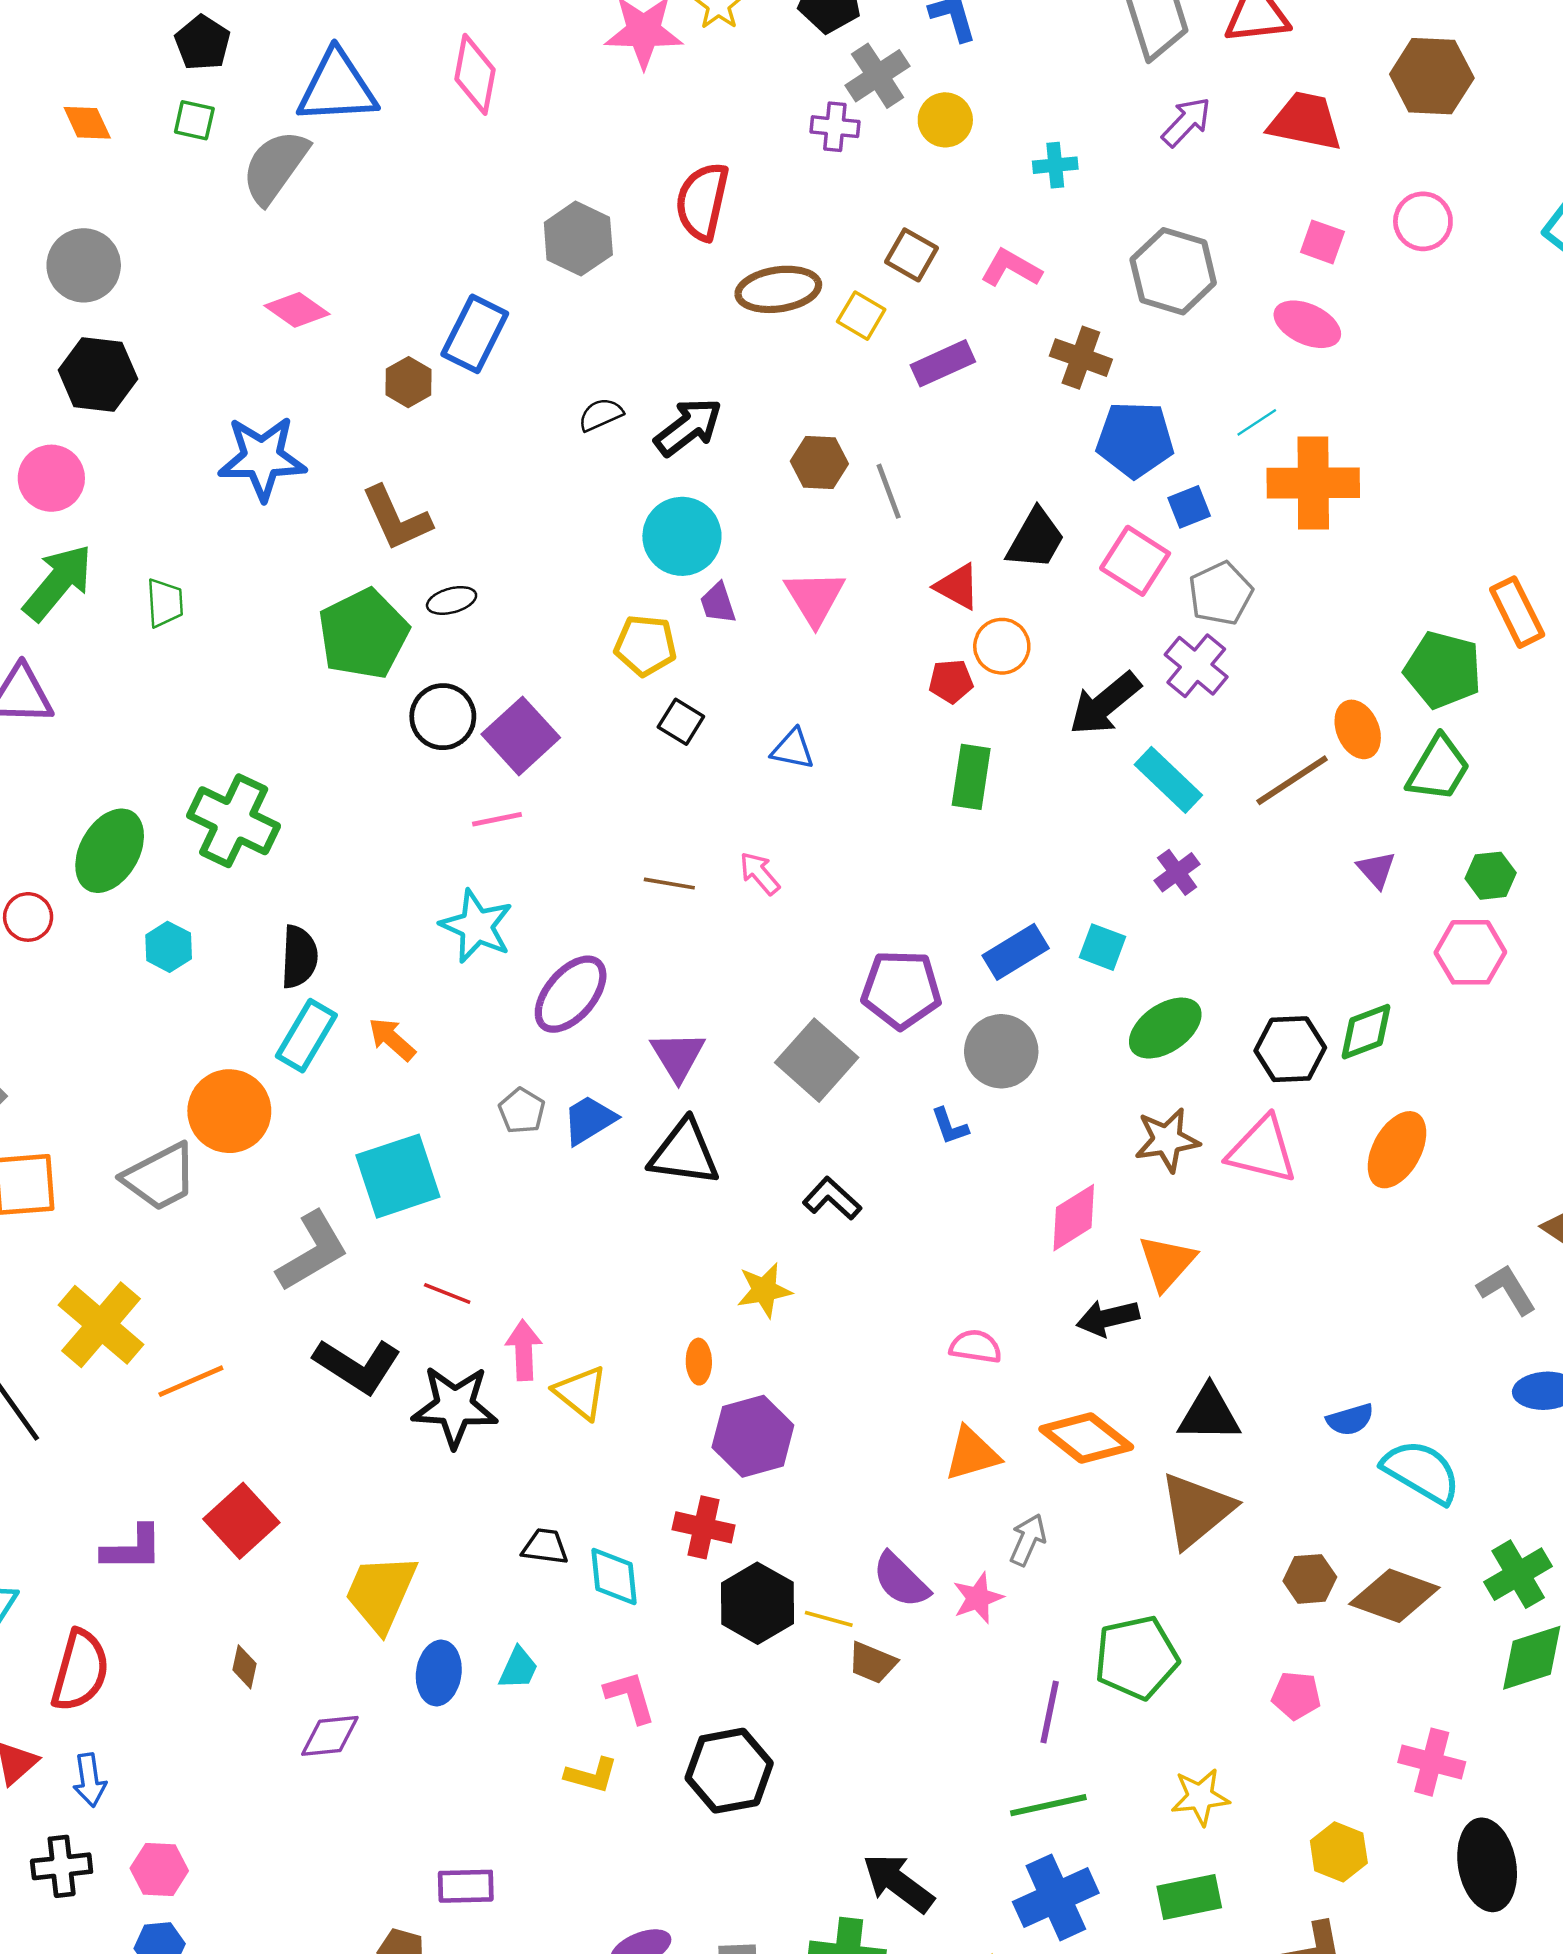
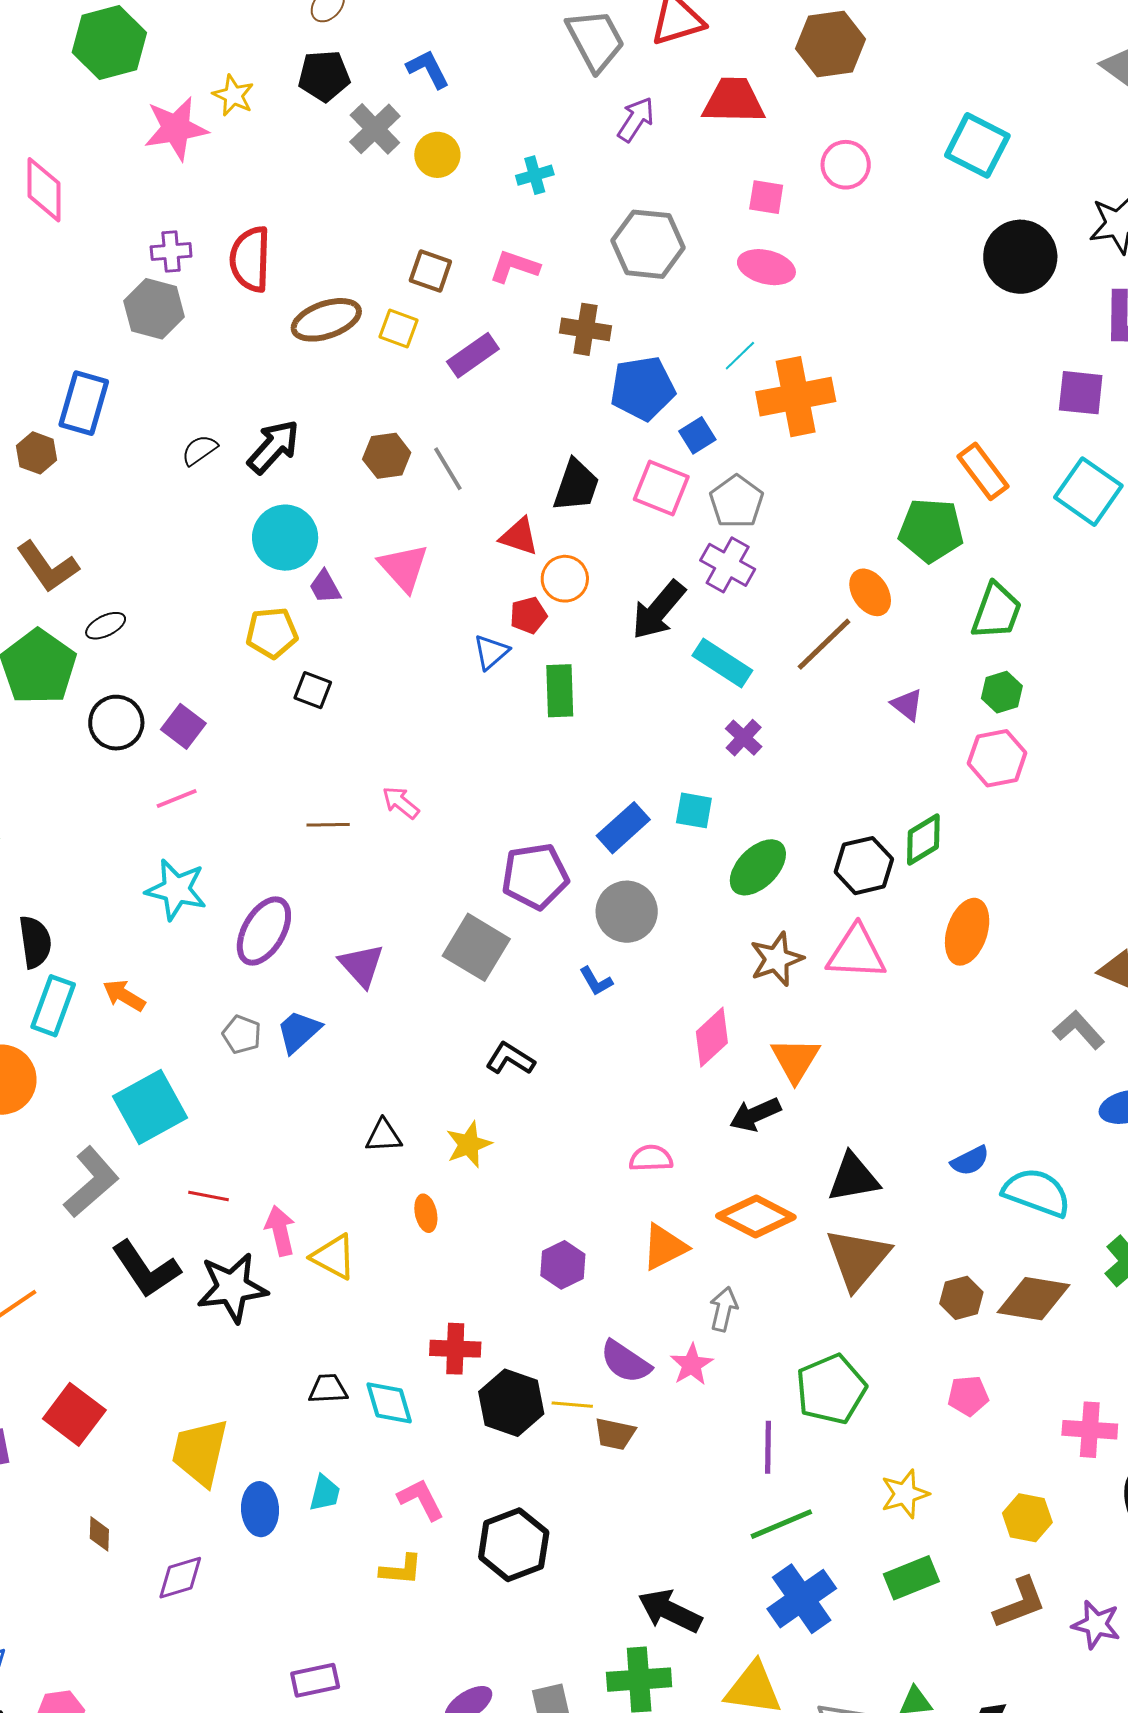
purple cross: (835, 127) -> (171, 252), moved
purple square: (521, 736) -> (183, 726), size x0.7
blue triangle: (793, 749) -> (491, 652), moved, turned -42
green trapezoid: (1438, 769) -> (996, 611), moved
black triangle: (684, 1153) -> (384, 1136), moved, size x0.6
black L-shape: (357, 1366) -> (146, 1269), turned 34
purple hexagon: (753, 1436) -> (563, 1265), moved, size x0.7

